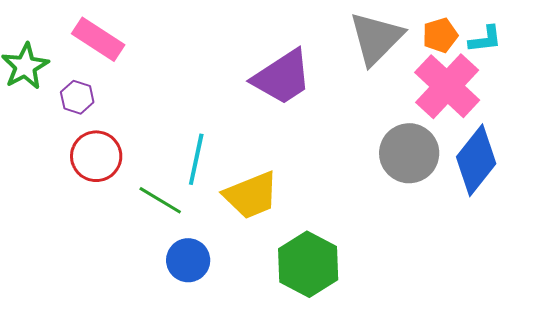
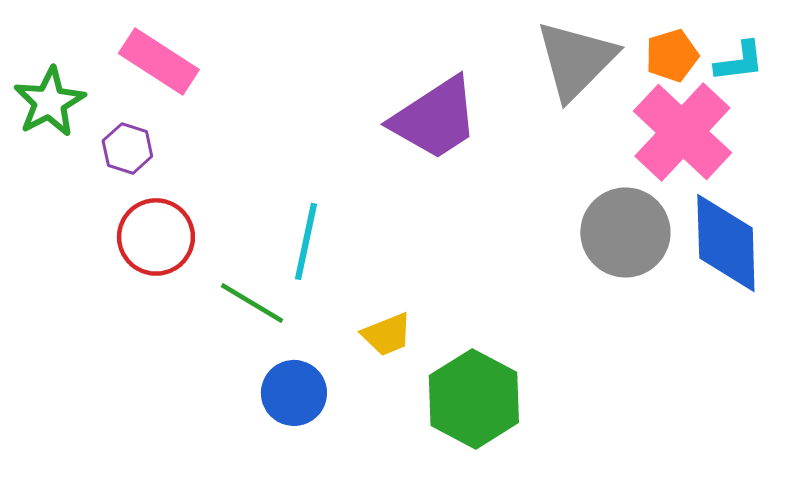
blue diamond: (476, 160) -> (726, 243), turned -40
yellow trapezoid: (251, 195) -> (387, 334), moved, size x0.6

